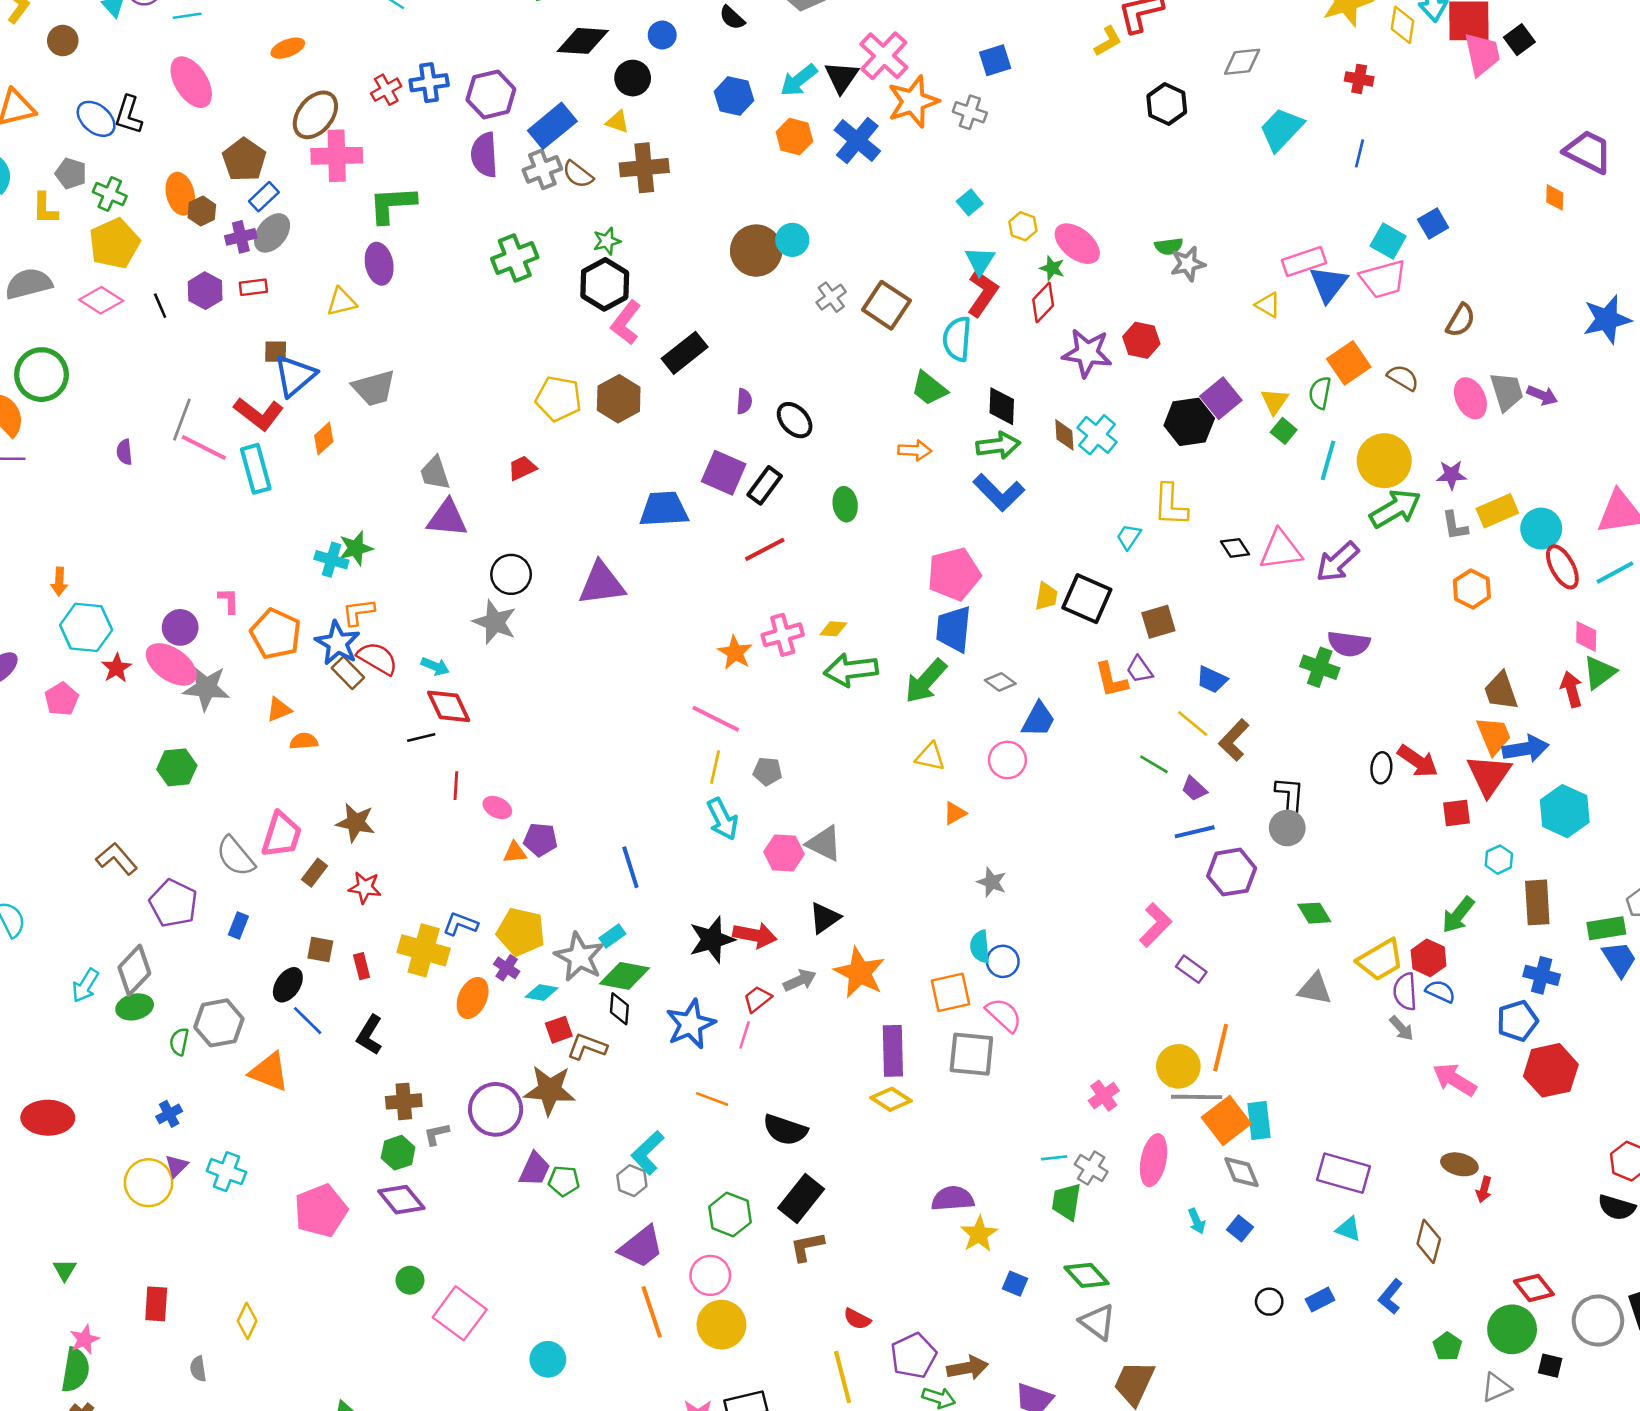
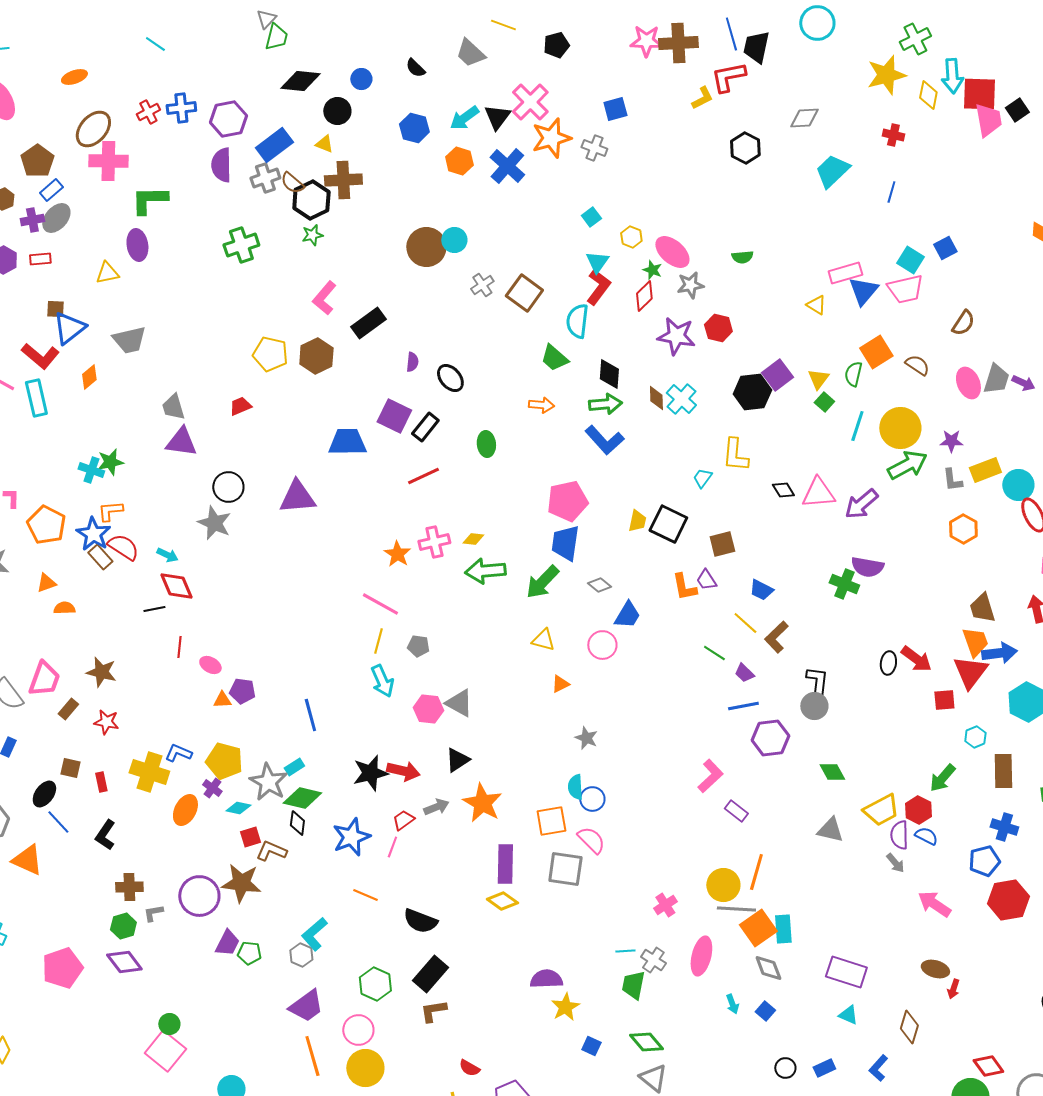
gray star: (1188, 264) -> (690, 285), moved
black hexagon: (605, 284) -> (311, 200), moved
gray trapezoid: (1507, 392) -> (996, 379), turned 32
green circle: (410, 1280) -> (169, 1024), moved

